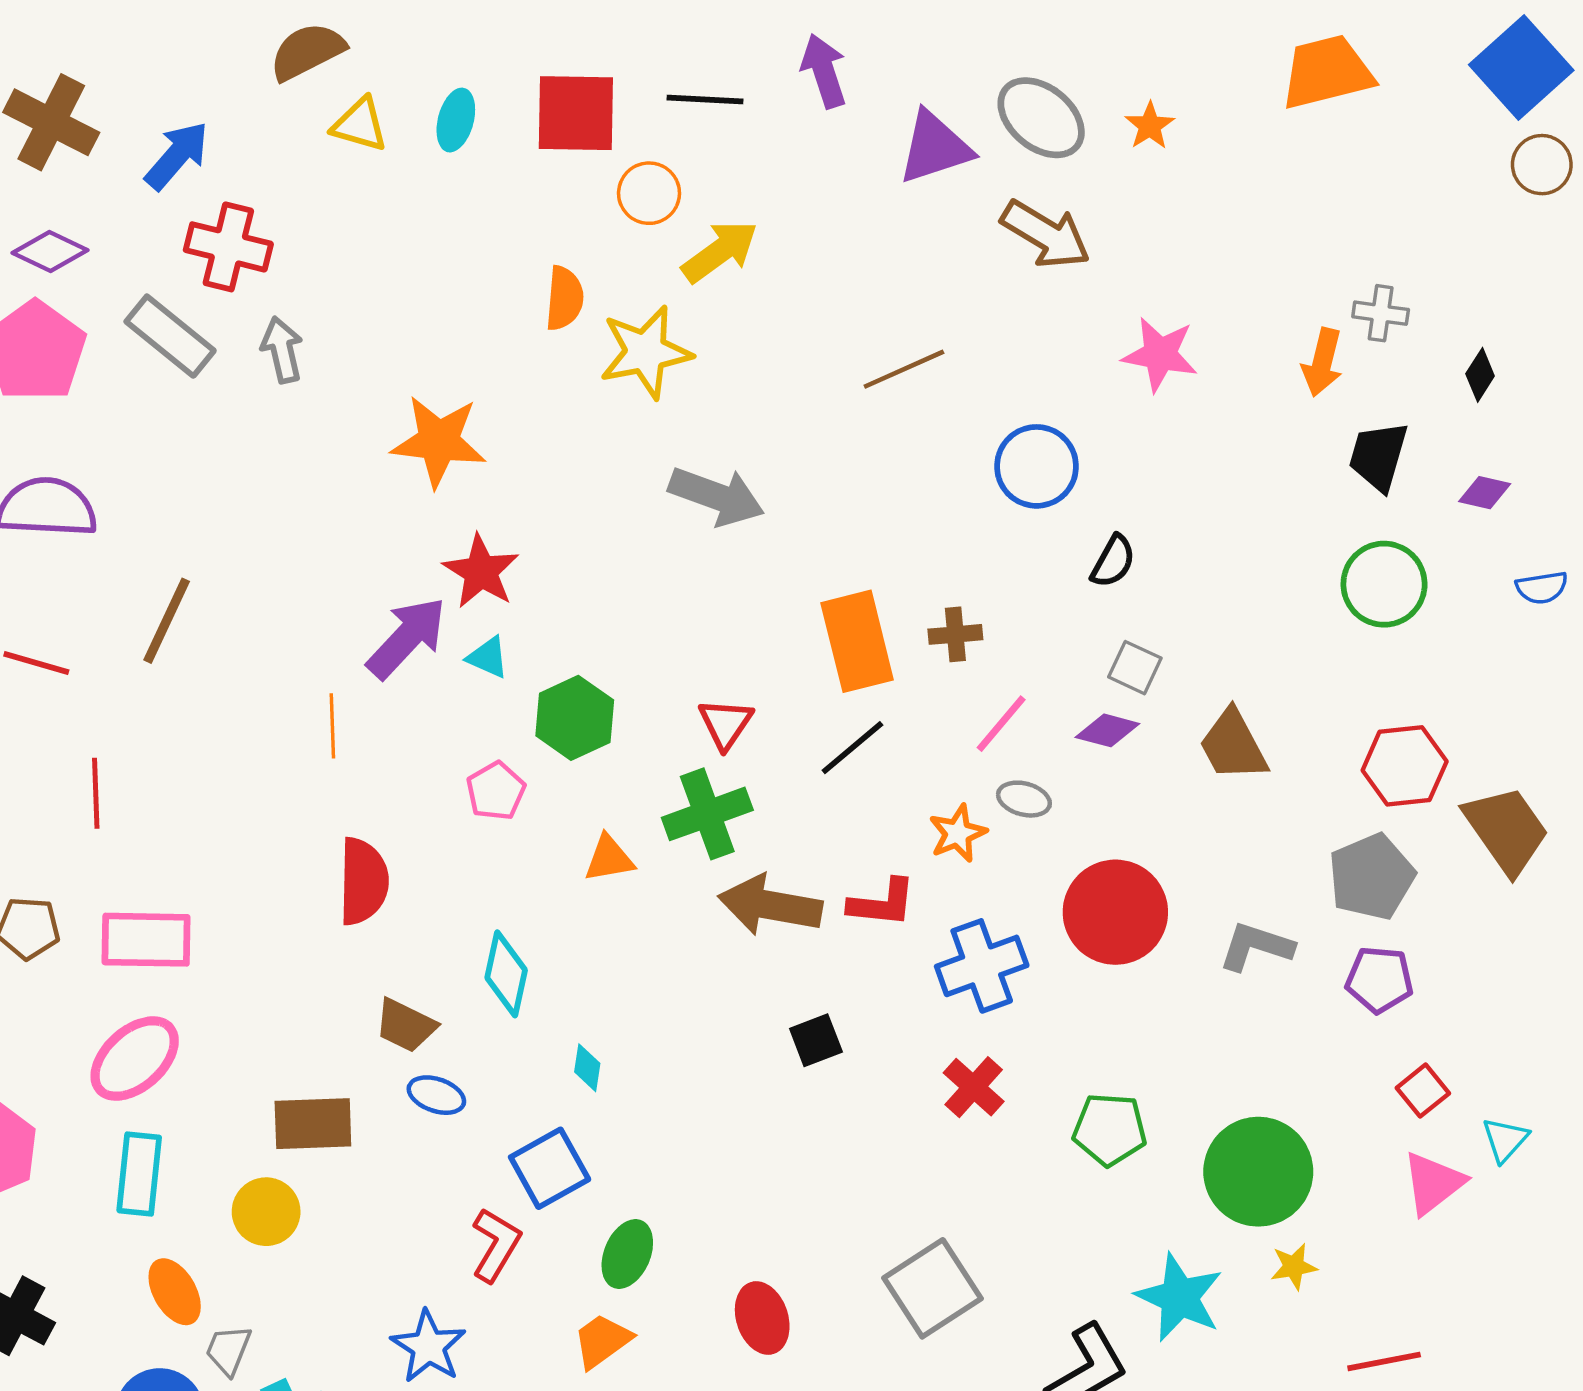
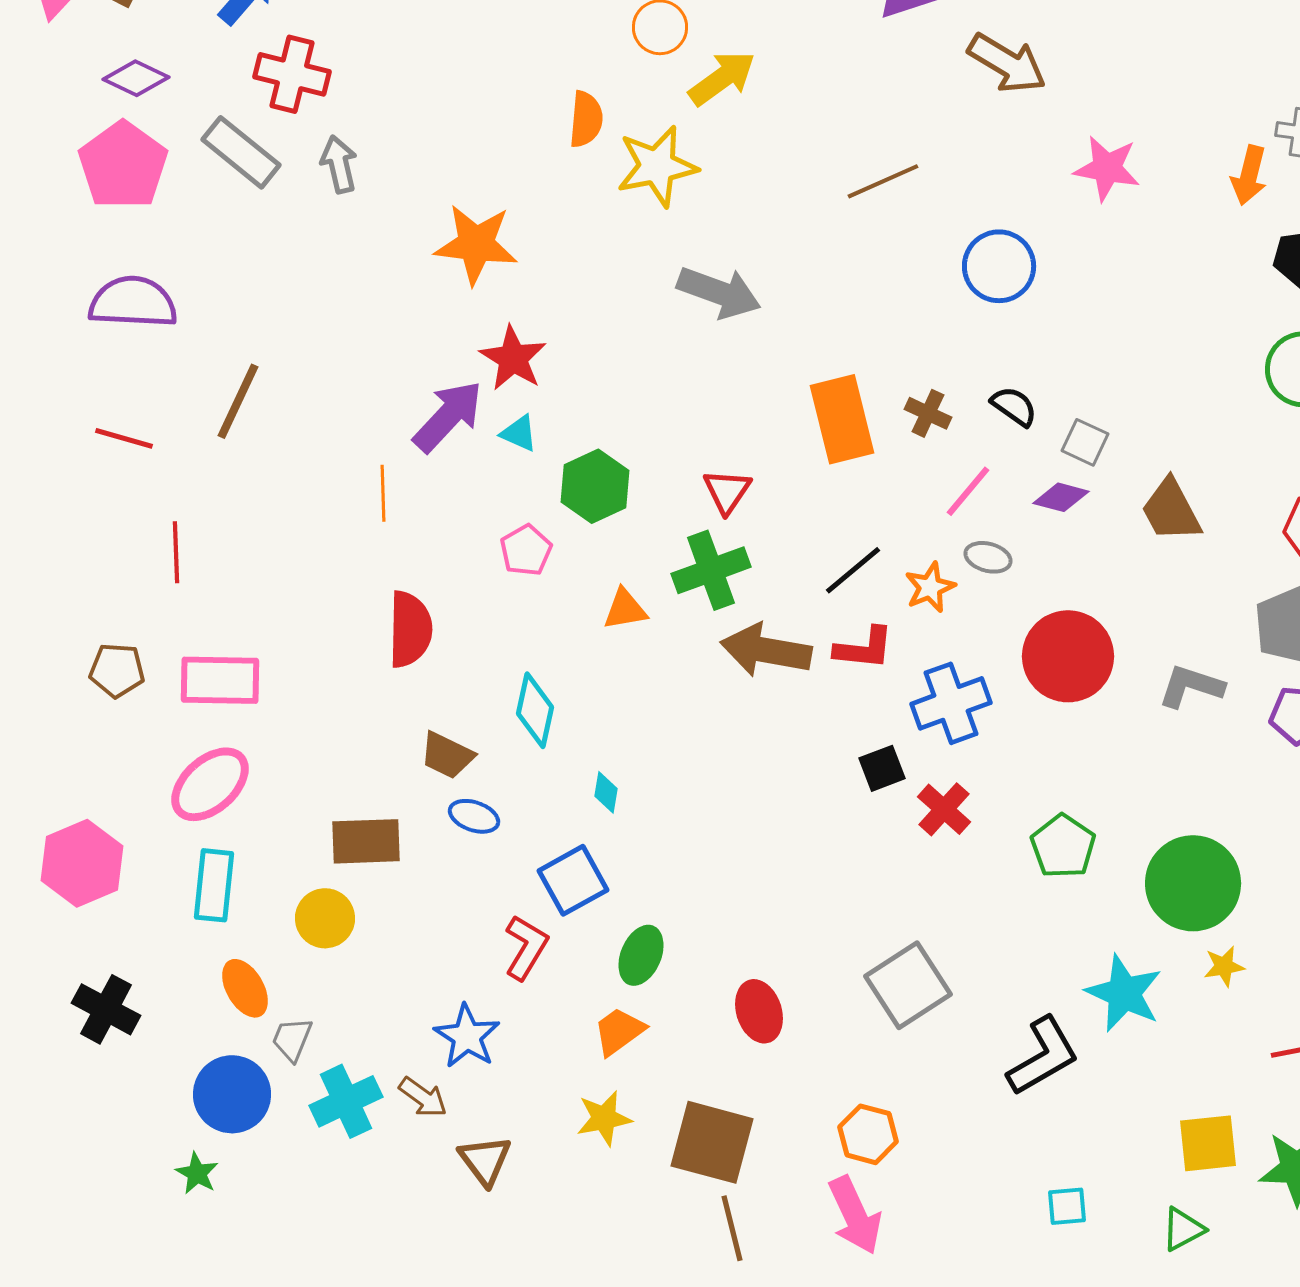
black semicircle: (1113, 561) -> (1014, 406), moved, turned -84
brown cross: (955, 634) -> (928, 413), turned 30
black line: (852, 748) -> (853, 570), moved
black square: (816, 1040) -> (882, 768), moved
green pentagon: (1110, 1129) -> (1063, 846), turned 30

